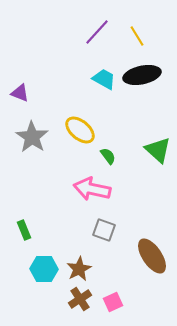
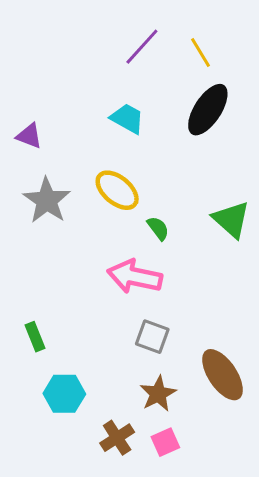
black ellipse: (142, 75) -> (208, 110), turned -45
cyan trapezoid: (104, 79) -> (127, 118), moved
brown star: (79, 269) -> (158, 394), moved

